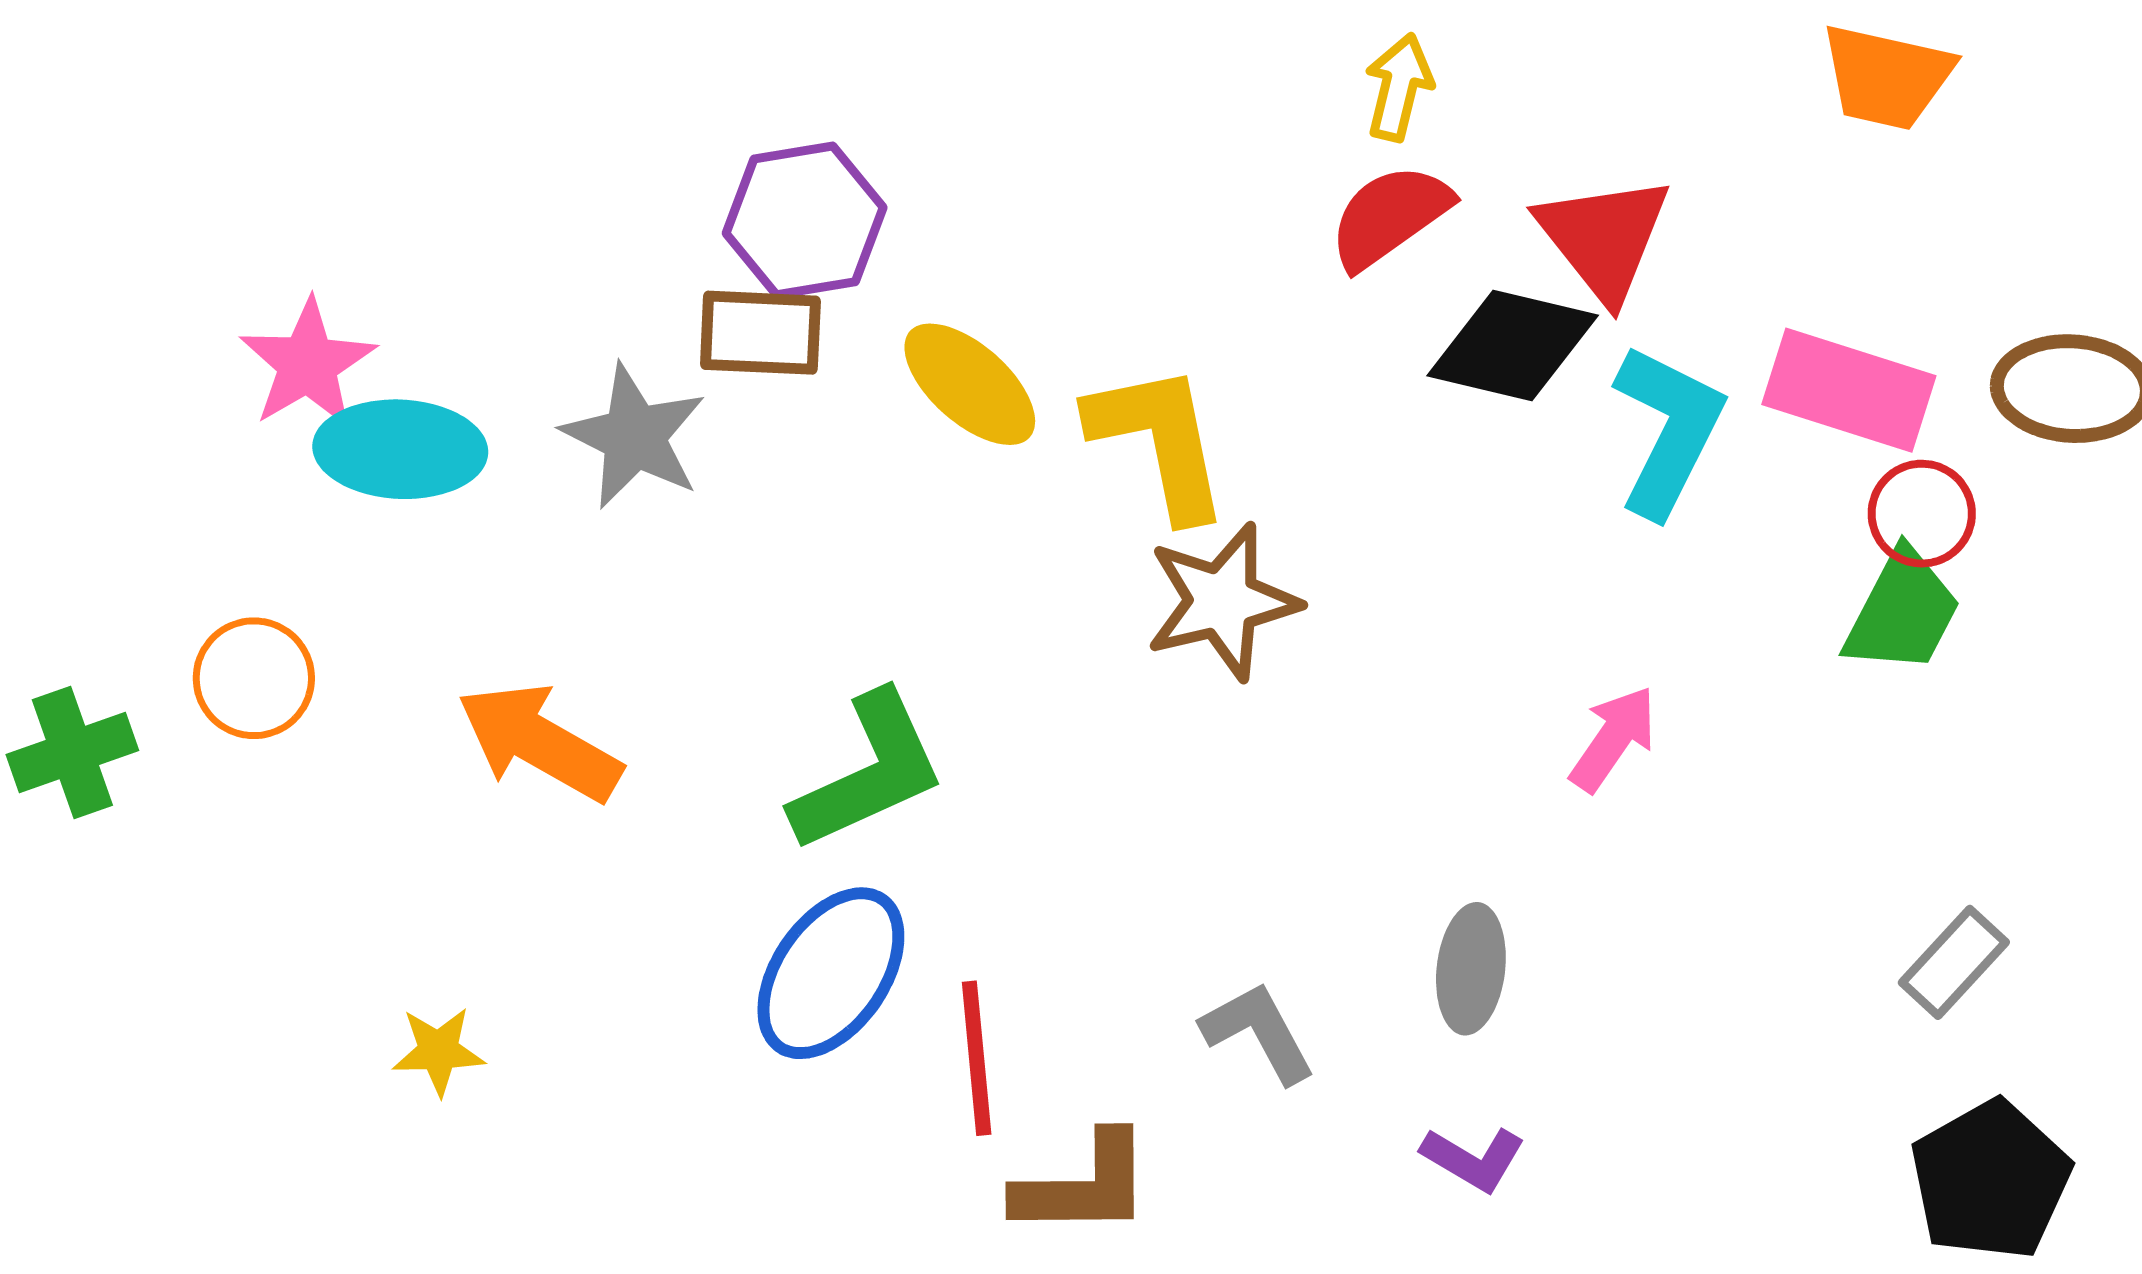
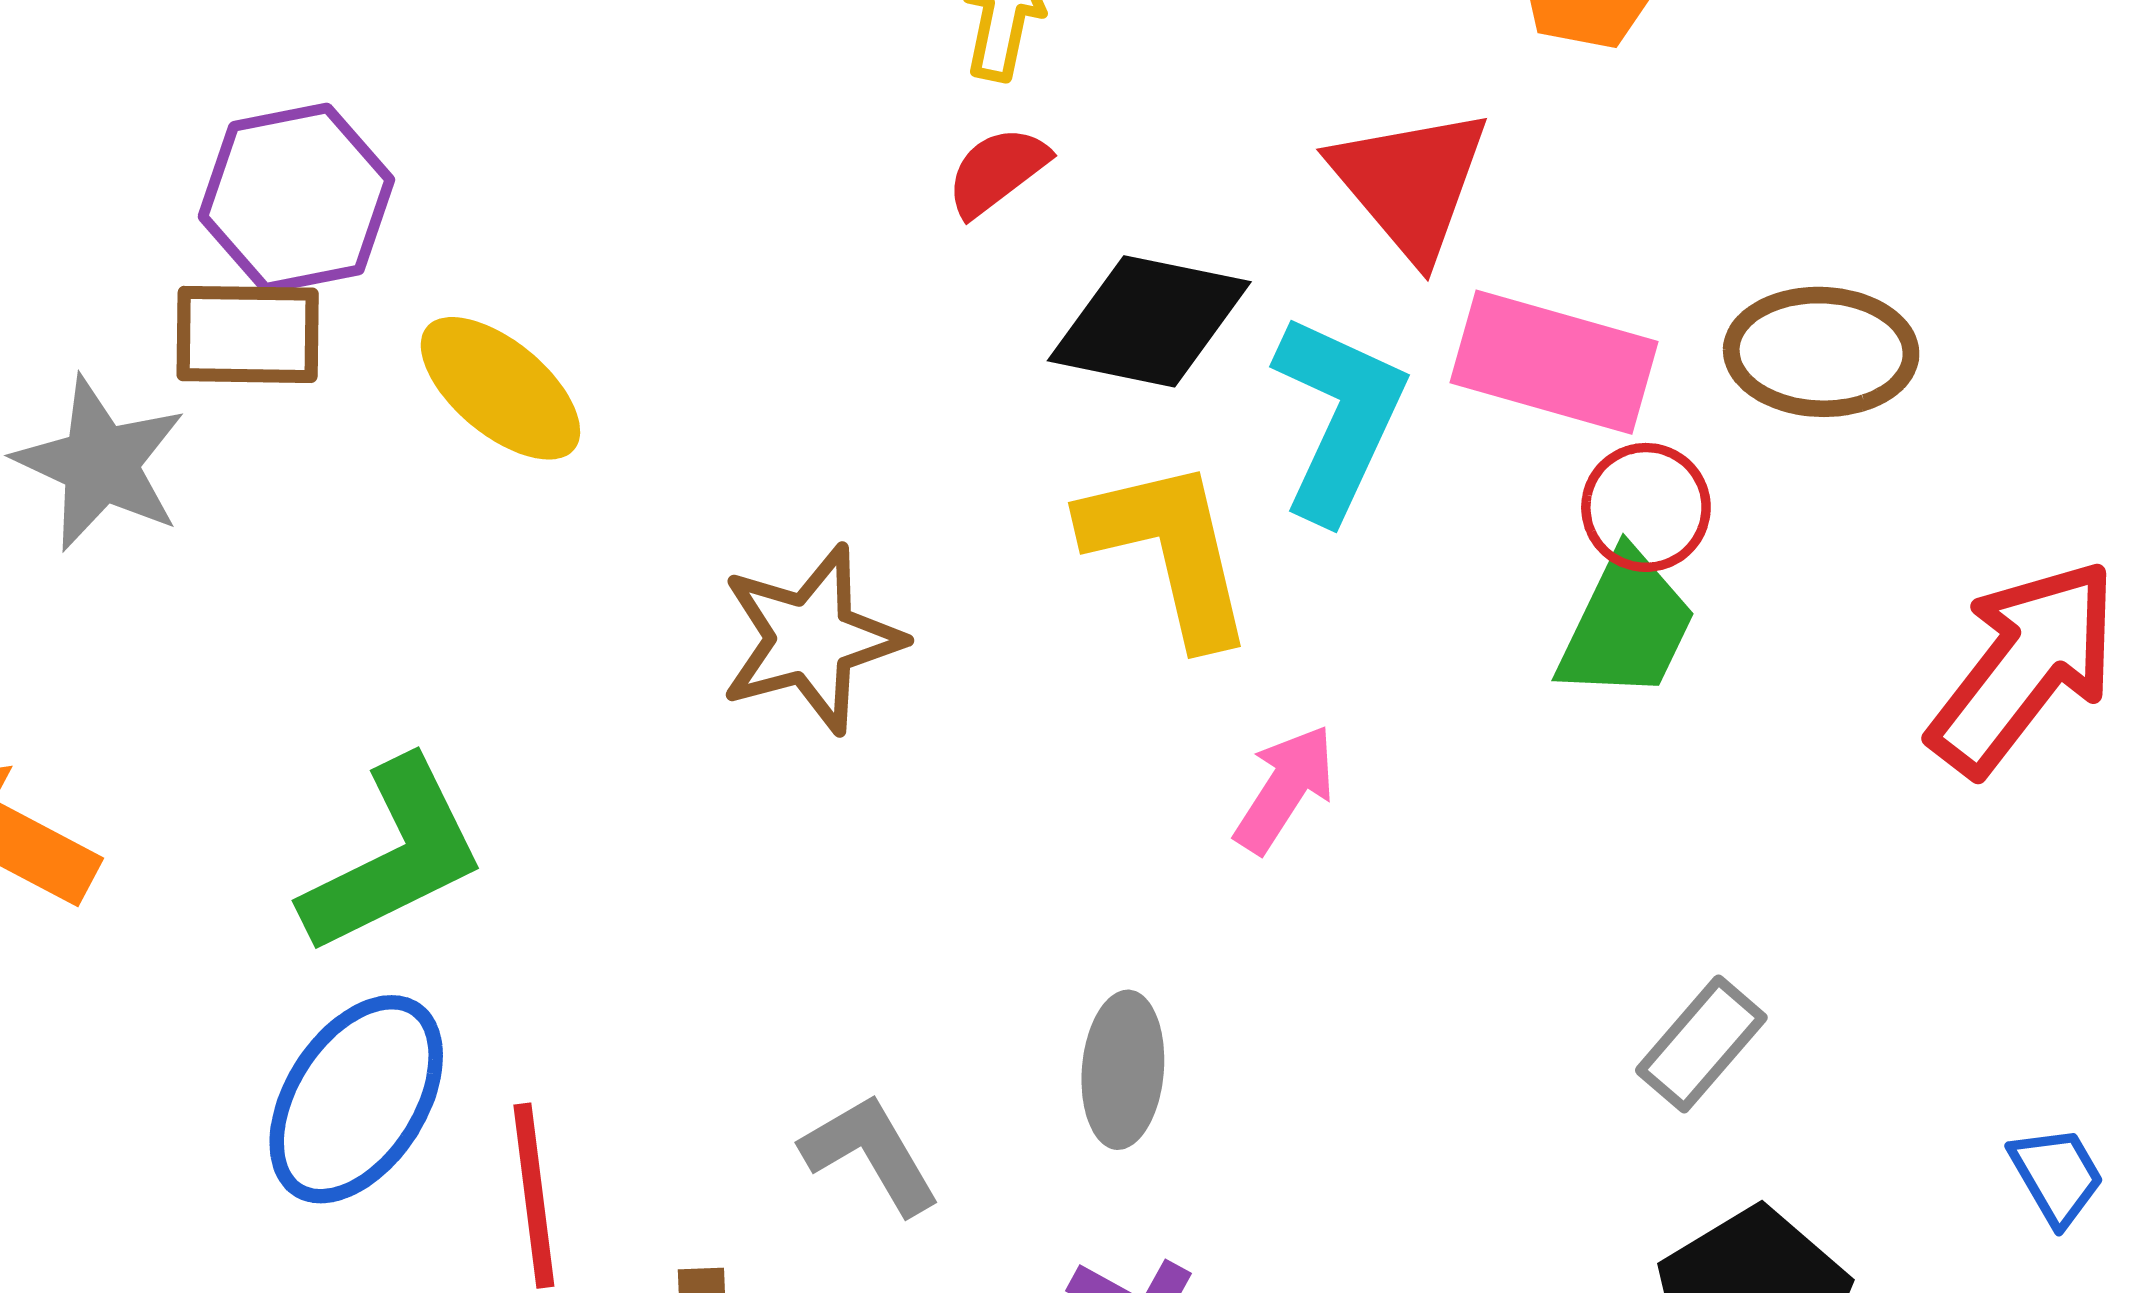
red semicircle: (1390, 216) -> (997, 171), size x0.7
red triangle: (1604, 238) -> (1410, 183), moved
yellow L-shape: (1159, 441) -> (1169, 551), moved

